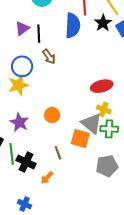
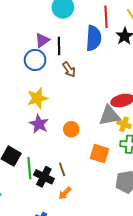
blue circle: (22, 66) -> (35, 60), moved
purple star: (19, 122) -> (39, 124), moved
gray triangle: (92, 123) -> (109, 116), moved, turned -50
brown line: (58, 153) -> (62, 169), moved

